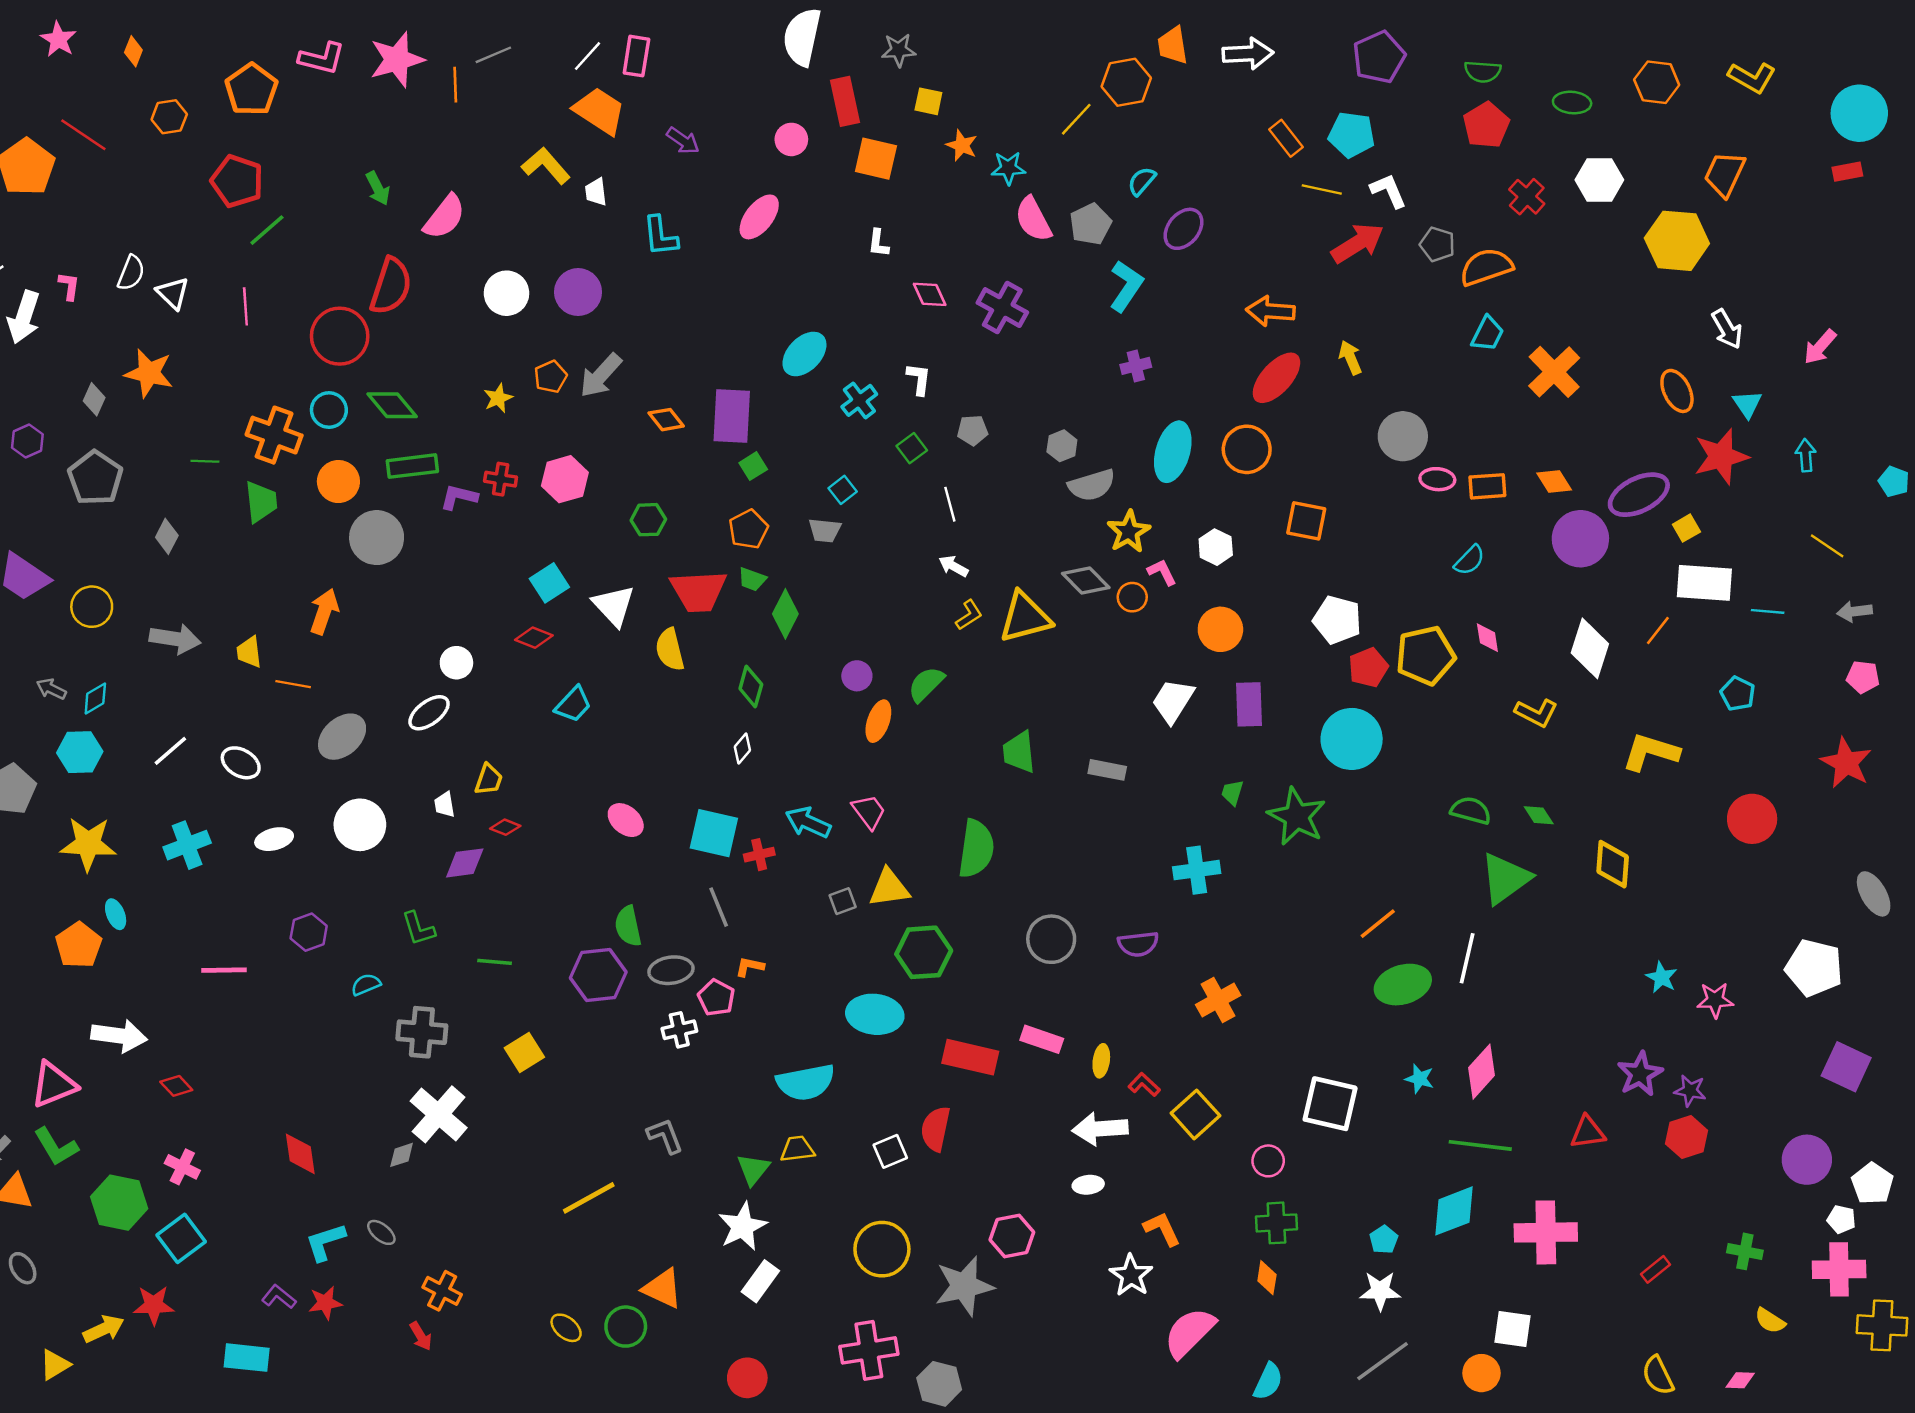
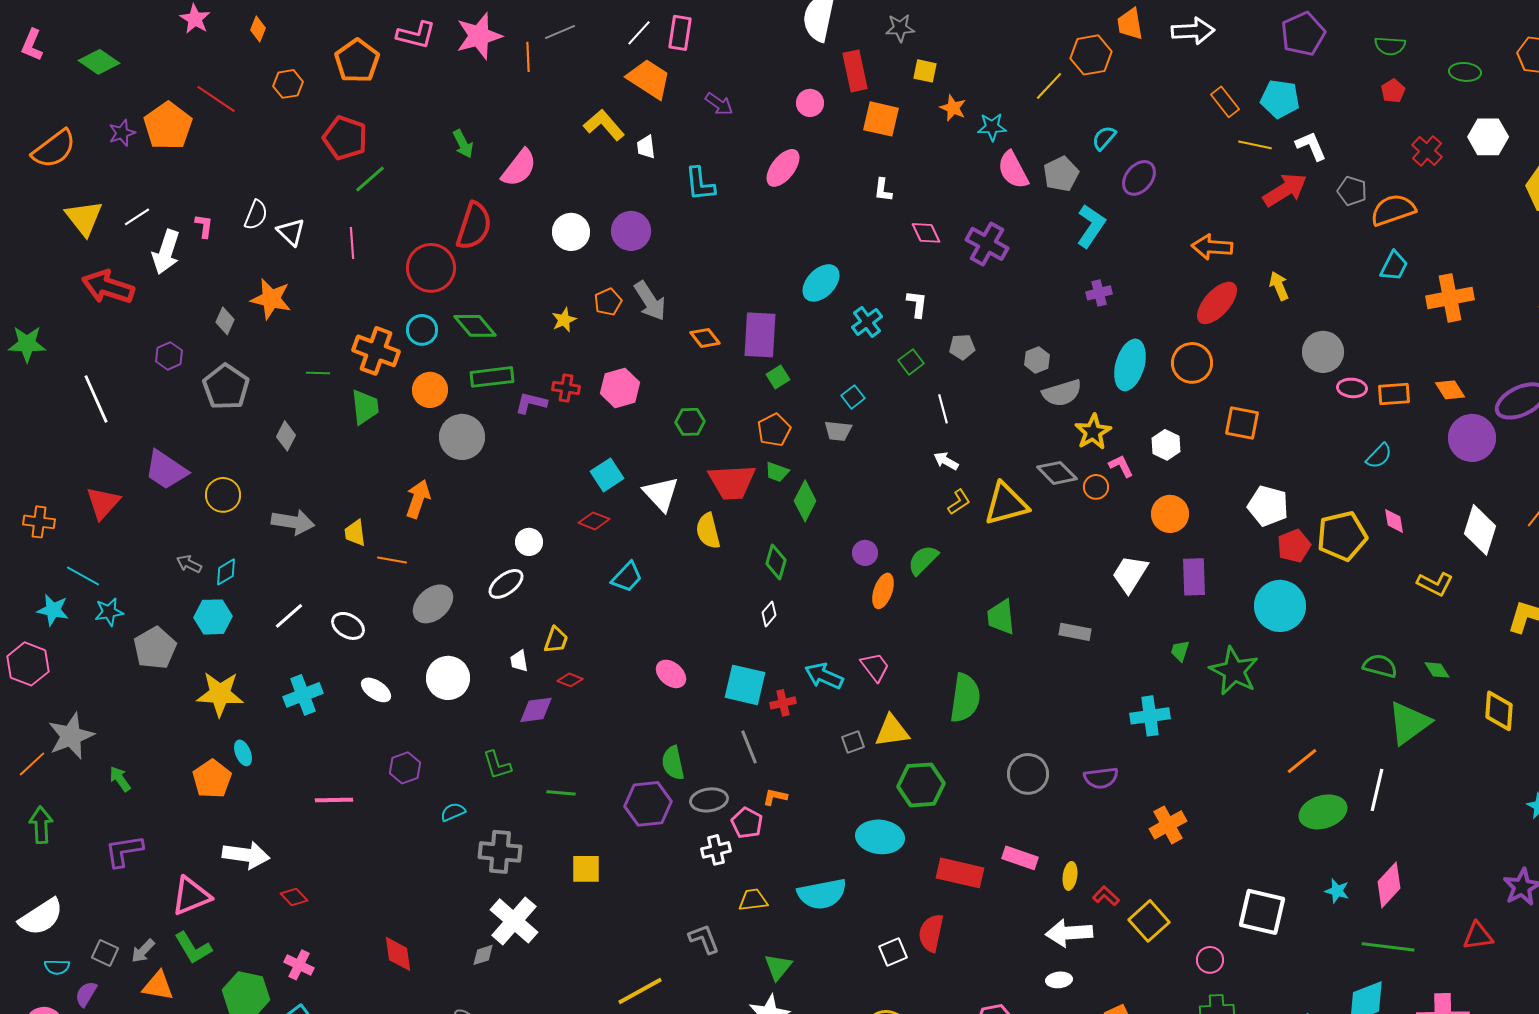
red pentagon: (1486, 125) -> (1393, 91), size x0.6
orange cross: (1554, 372) -> (1450, 298), turned 33
gray arrow: (601, 375) -> (650, 301), turned -75
white ellipse: (274, 839) -> (376, 690), turned 48
yellow square: (524, 1052) -> (586, 869), turned 32
yellow trapezoid: (797, 1149) -> (753, 900), moved

